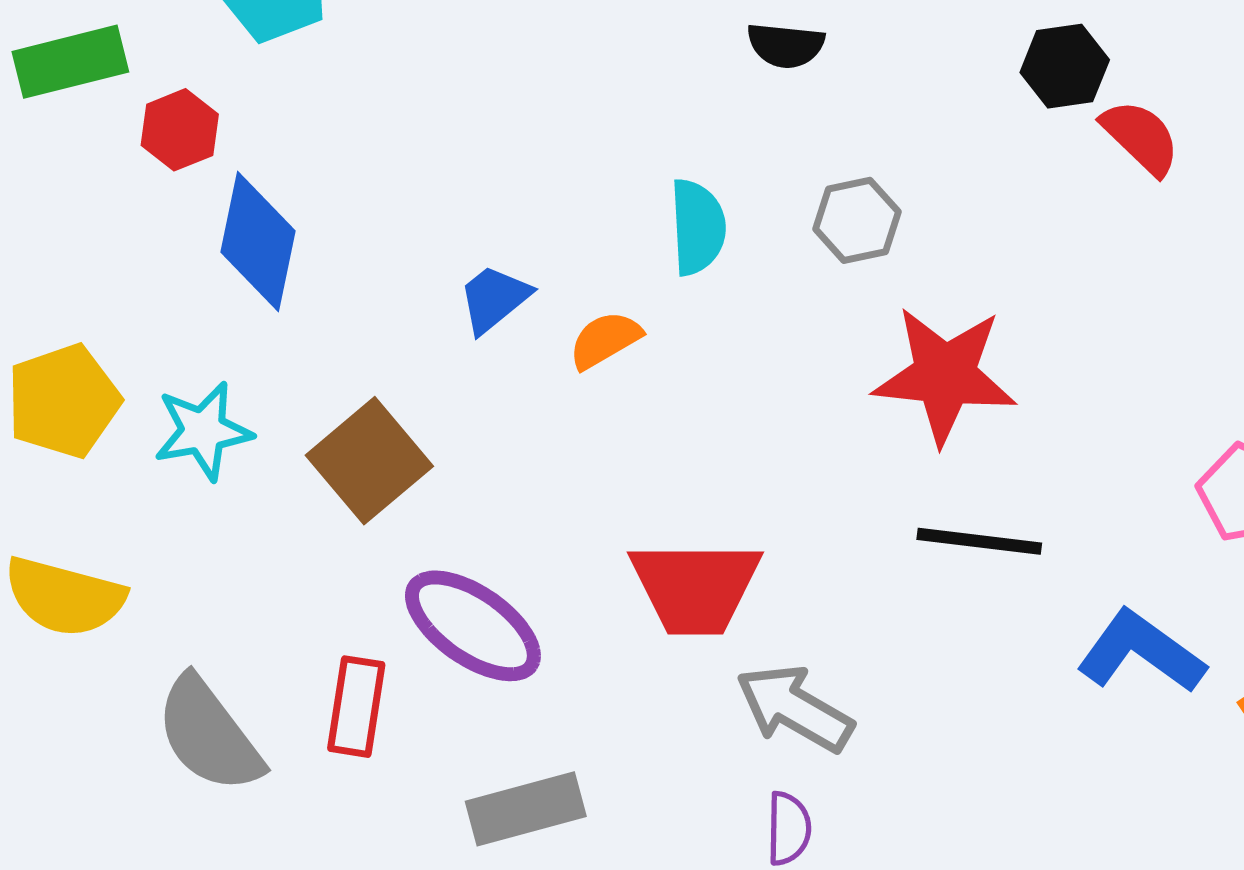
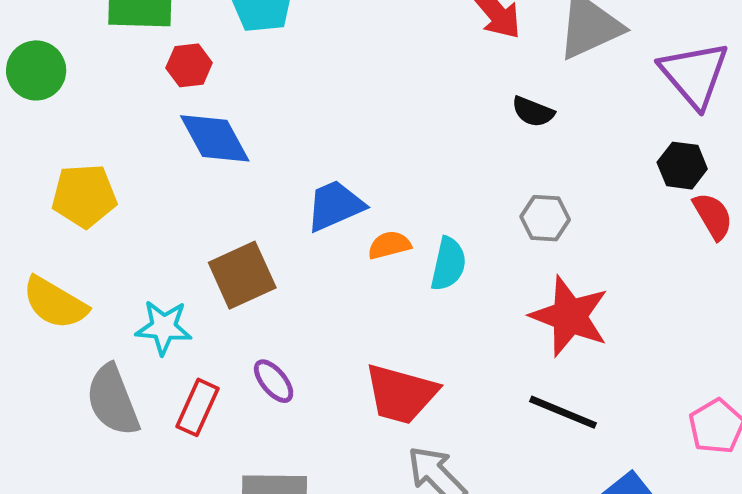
cyan semicircle: (698, 227) -> (448, 264), moved
blue diamond: (258, 242) -> (215, 138), turned -56
blue trapezoid: (494, 299) -> (335, 206), size x1.4
cyan star: (203, 431) -> (164, 327), moved
purple ellipse: (473, 626) -> (274, 381), size x0.6

